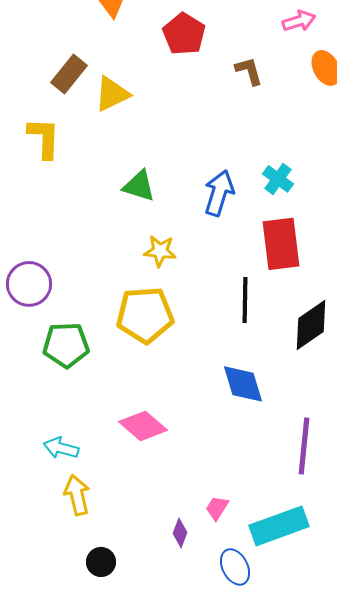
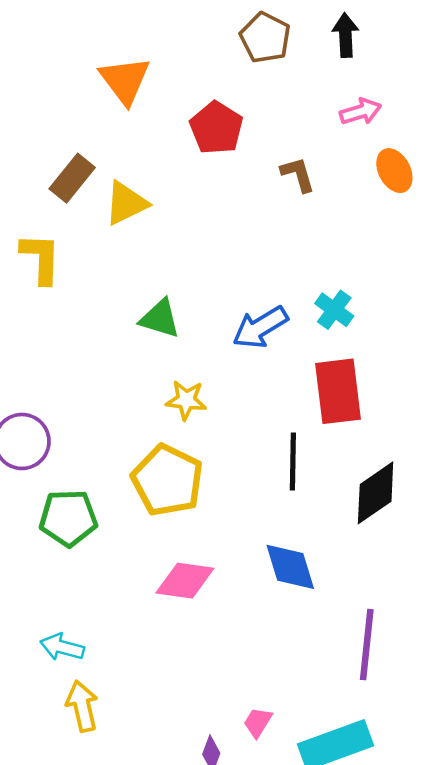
blue arrow: (219, 193) -> (260, 327), turned -138
yellow pentagon: (145, 315) -> (167, 480), turned 30
pink diamond: (143, 426) -> (185, 581), moved, turned -33

